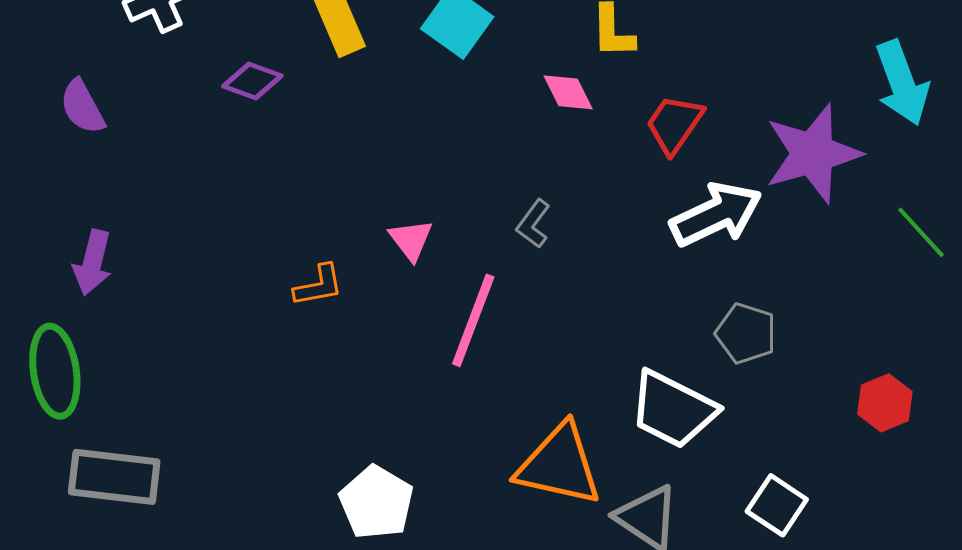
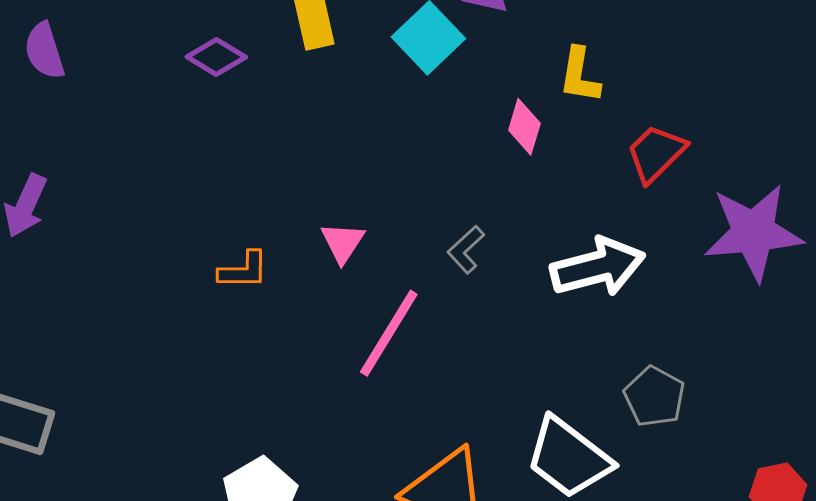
pink diamond: (568, 92) -> (524, 127), turned 32
red trapezoid: (674, 124) -> (656, 153), moved
white arrow: (716, 214) -> (598, 267), moved

